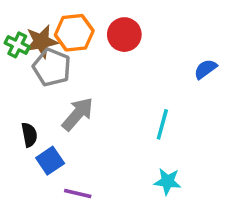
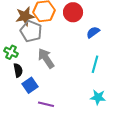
green cross: (17, 45) -> (11, 52), moved
blue semicircle: (206, 69) -> (93, 32), moved
gray arrow: (78, 114) -> (46, 58), turned -75

